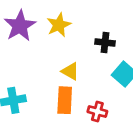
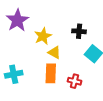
yellow star: (59, 25) -> (43, 36), moved

